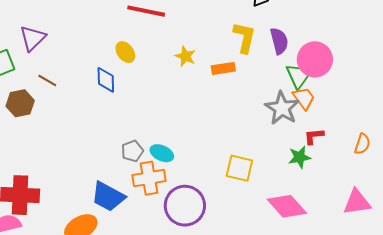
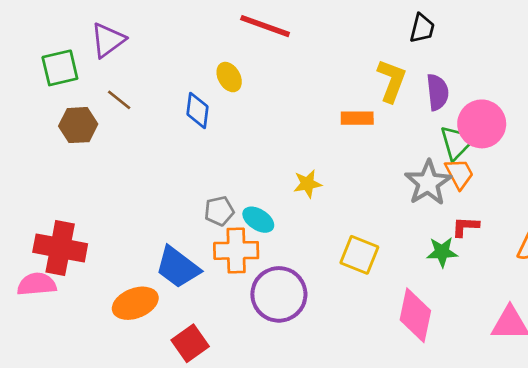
yellow star: (185, 56) -> (308, 184), moved, turned 30
pink diamond: (287, 206) -> (415, 315), turned 45

